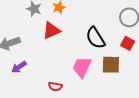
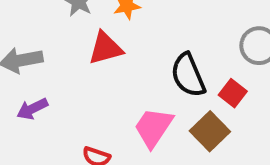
red square: (128, 43) -> (233, 93), moved
brown square: (111, 65) -> (210, 131), turned 36

